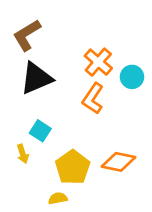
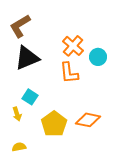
orange L-shape: (93, 98) -> (69, 73), turned -40
yellow semicircle: (58, 198) -> (19, 147), moved

